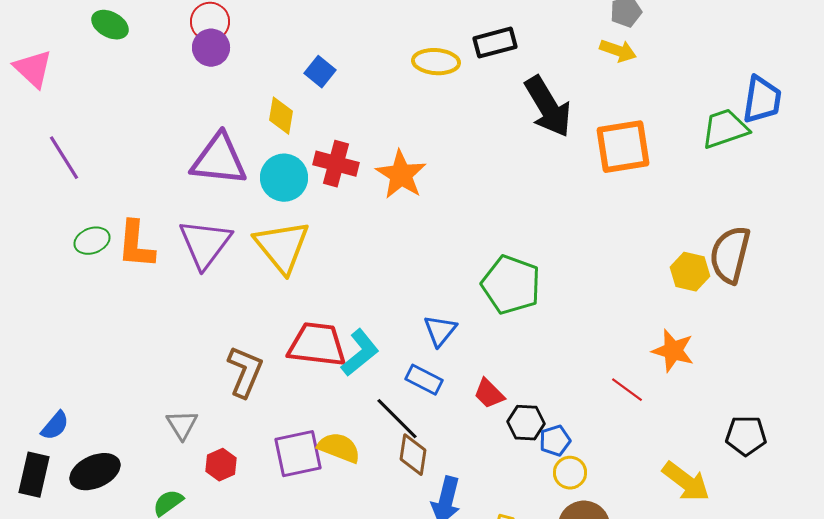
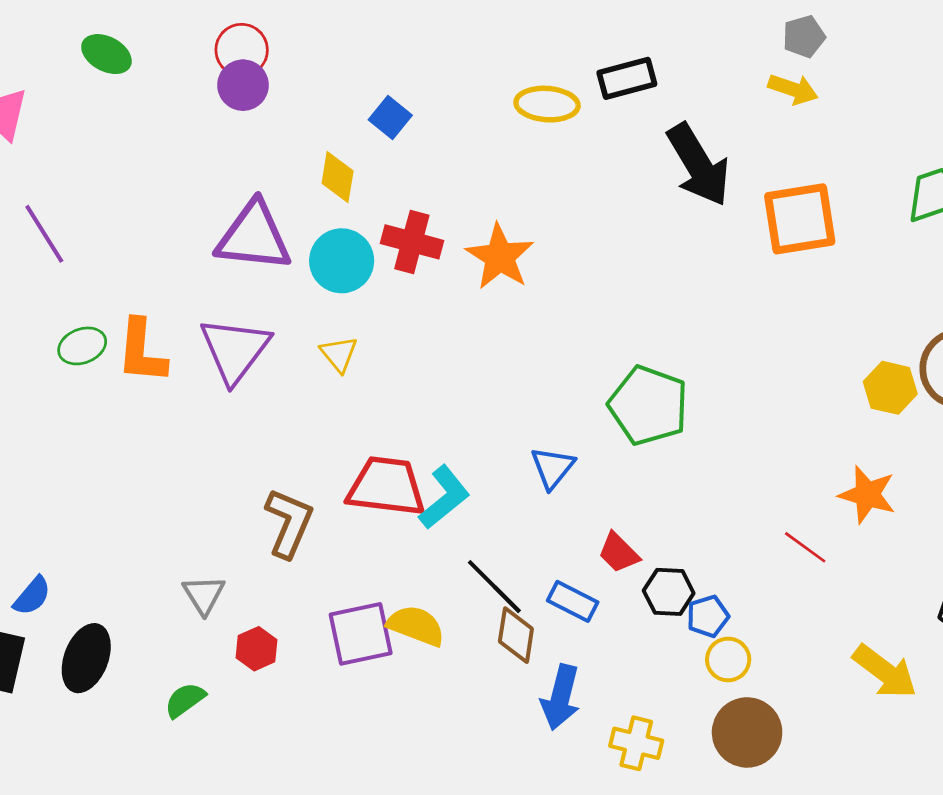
yellow triangle: (282, 247) -> (339, 354), size x0.5
blue rectangle: (424, 380) -> (573, 601), moved
black ellipse: (95, 472) -> (86, 658), turned -45

